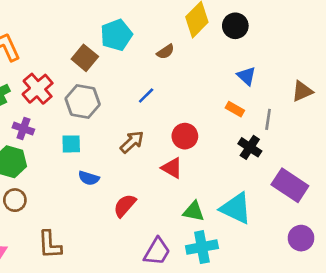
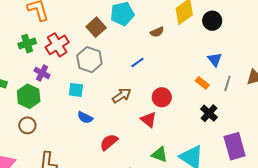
gray line: (268, 119) -> (227, 83), moved
purple rectangle: (290, 185) -> (235, 146), turned 32

